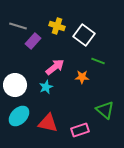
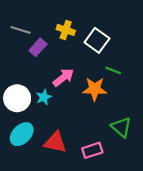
orange star: (82, 77) -> (95, 89), size x1.5
cyan star: (46, 87) -> (44, 97), moved

